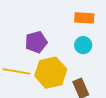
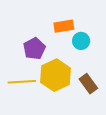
orange rectangle: (84, 18) -> (64, 26), moved

